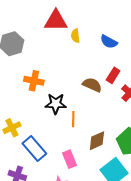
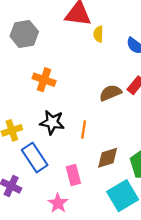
brown semicircle: (92, 85) -> (110, 93), turned -54
black star: (56, 104) -> (52, 122), moved

